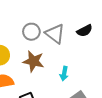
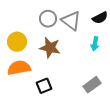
cyan arrow: (64, 74) -> (95, 44), moved

